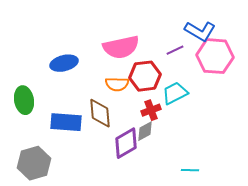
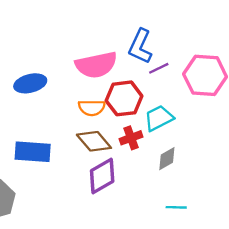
blue L-shape: (200, 31) -> (140, 46), moved, turned 84
brown diamond: (100, 113) -> (94, 141), moved, turned -36
gray diamond: (145, 131) -> (167, 159), moved

